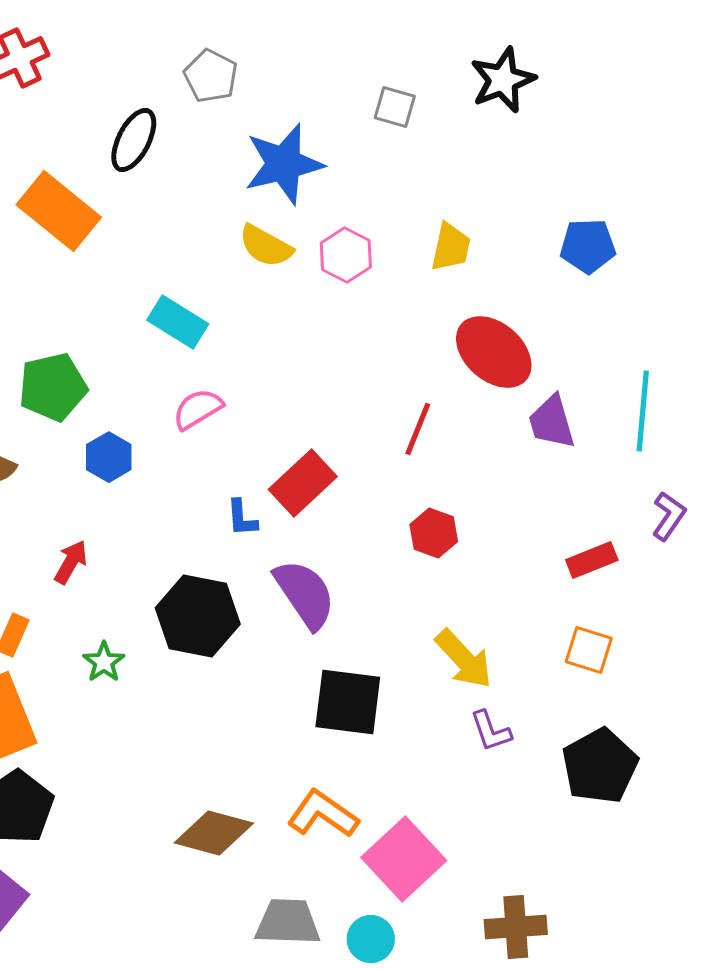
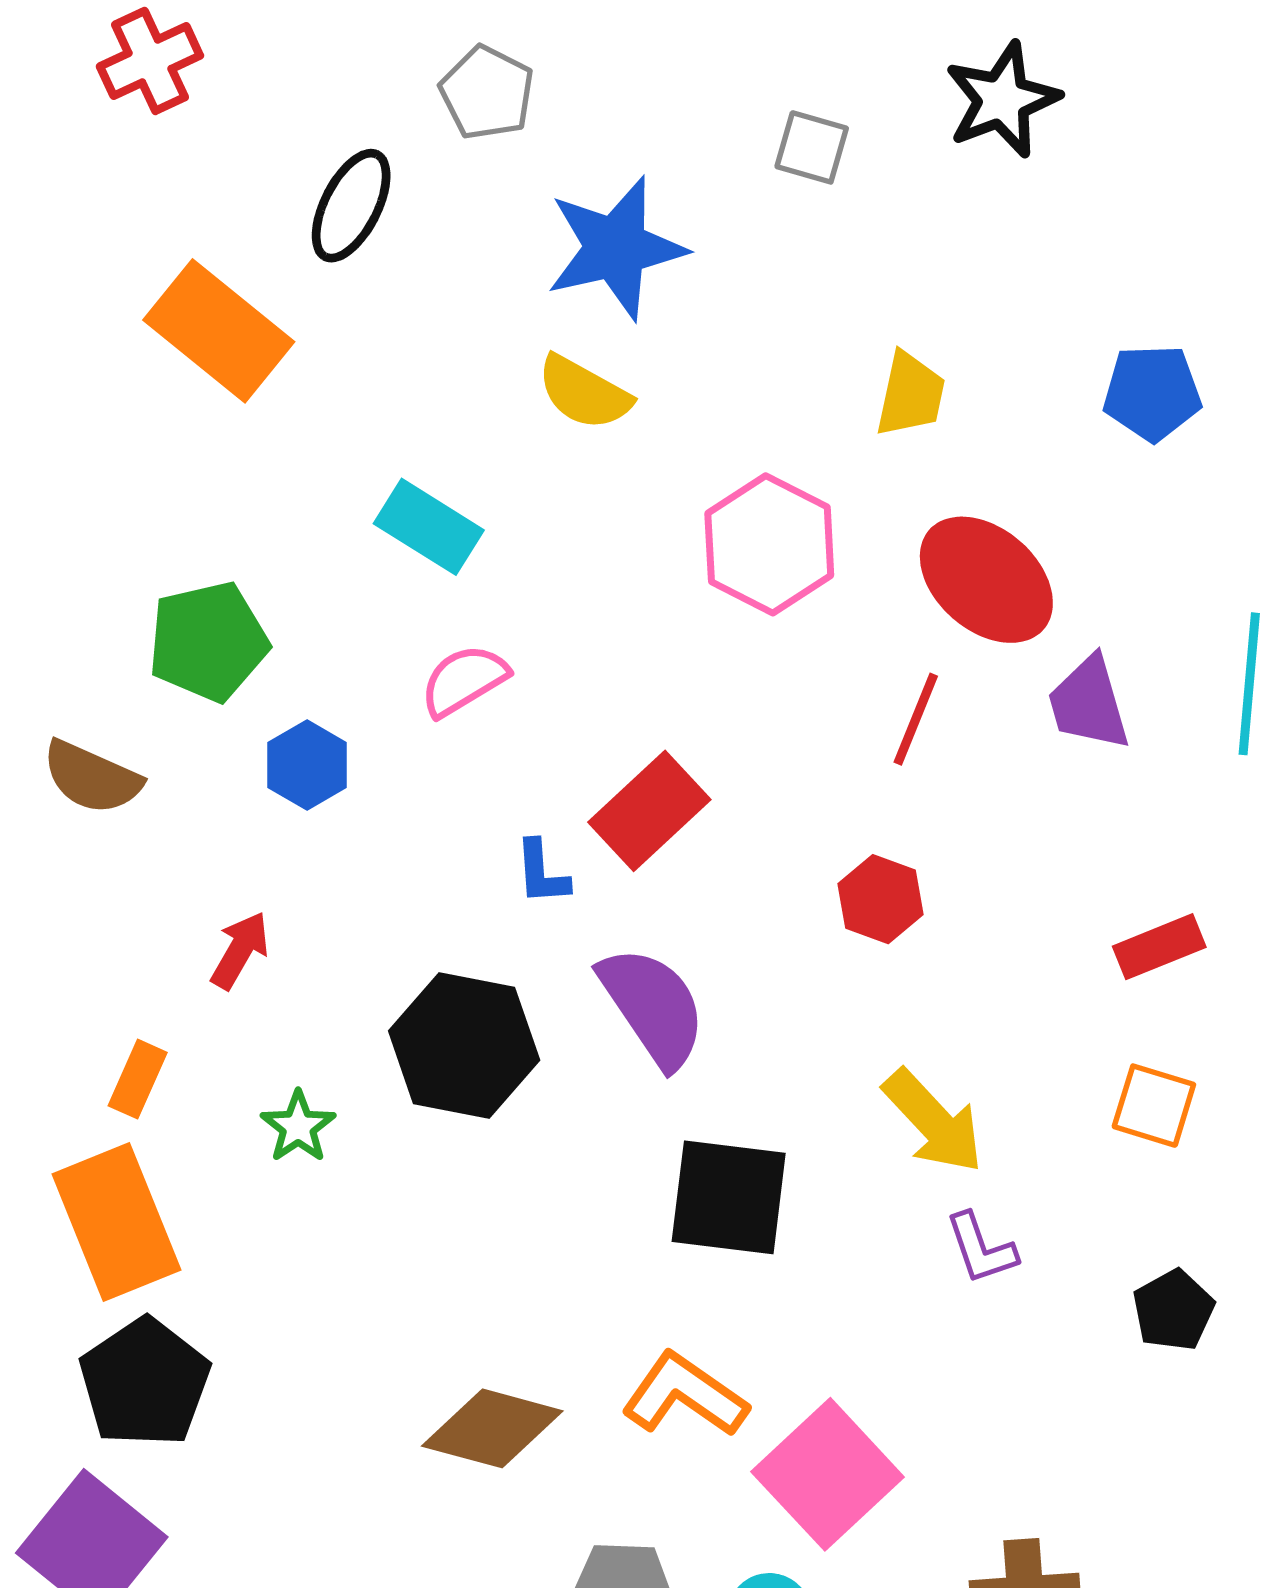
pink hexagon: (346, 255) -> (769, 544), moved, size x1.4
red line: (418, 429) -> (916, 719), moved
black pentagon: (600, 766) -> (1173, 1310), size x0.6

